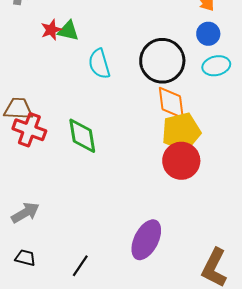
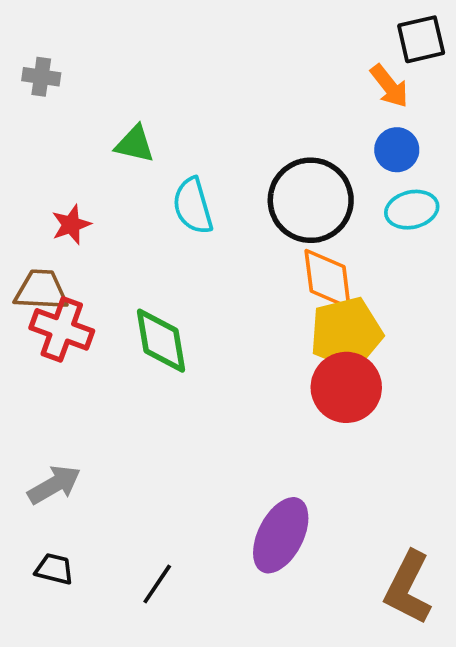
red star: (51, 30) -> (71, 225), moved

